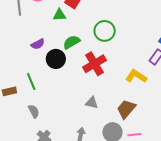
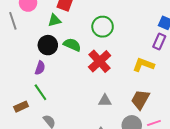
green semicircle: (72, 42) -> (72, 45), turned 66
purple semicircle: (38, 44) -> (40, 68), moved, turned -32
black circle: (56, 59) -> (48, 45), moved

